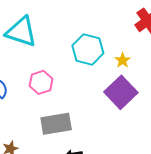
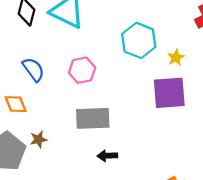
purple square: (121, 92) -> (169, 93), turned 32

